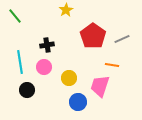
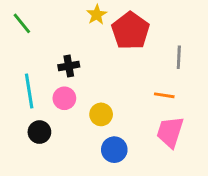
red pentagon: (93, 36) -> (130, 31), moved
gray line: (122, 39) -> (179, 57), turned -63
pink trapezoid: (100, 86) -> (170, 132), moved

